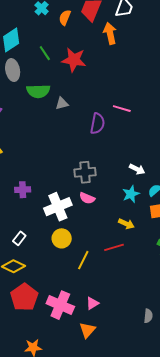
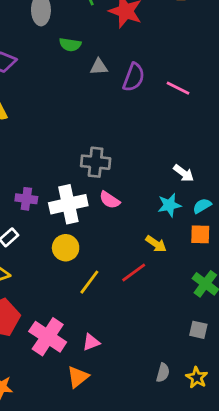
green semicircle: (38, 91) -> (70, 45), size x0.7
purple semicircle: (97, 123) -> (134, 77), moved
gray cross: (85, 172) -> (96, 162), moved
purple cross: (23, 190) -> (26, 199), moved
red line: (114, 247) -> (134, 273), turned -30

